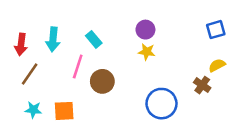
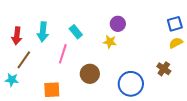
yellow star: (147, 52) -> (110, 42), moved
yellow semicircle: (217, 65) -> (176, 43), moved
brown circle: (102, 81) -> (90, 74), moved
cyan star: (33, 110) -> (12, 80), moved

